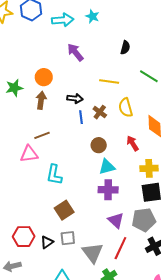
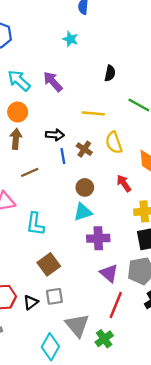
cyan arrow: (63, 20) -> (19, 81), moved, turned -130
brown line: (42, 135) -> (30, 172), moved
cyan triangle: (107, 167) -> (83, 212), moved
gray triangle: (93, 253) -> (77, 325), moved

